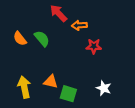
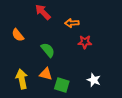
red arrow: (58, 13) -> (43, 12), moved
green semicircle: (42, 39) -> (48, 50), moved

